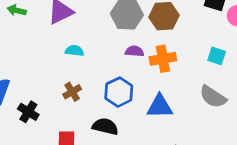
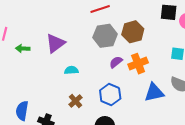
purple semicircle: (134, 51) -> (116, 62), turned -32
blue triangle: (160, 106) -> (154, 92), moved

